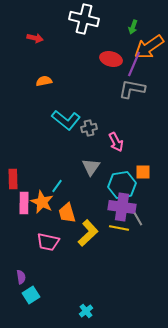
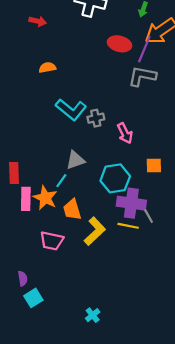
gray triangle: (91, 167) -> (75, 160), moved, turned 36
cyan hexagon: (122, 185) -> (115, 178), moved

